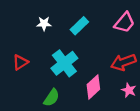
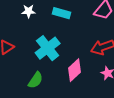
cyan rectangle: (79, 26) -> (62, 13), turned 60

